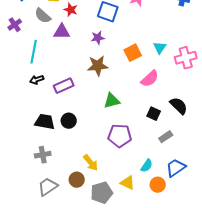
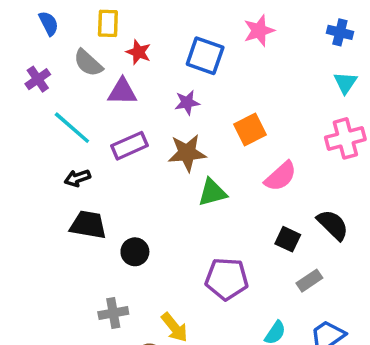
cyan triangle: (160, 48) -> (345, 83), moved
cyan line: (34, 52) -> (72, 128), turned -60
purple rectangle: (64, 86) -> (129, 146), moved
green triangle: (112, 101) -> (212, 192), moved
black trapezoid: (45, 122) -> (88, 225), moved
gray cross: (43, 155) -> (113, 313), moved

